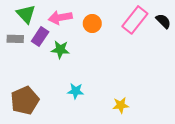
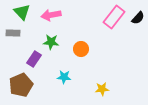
black semicircle: (163, 21) -> (138, 18), turned 88
orange circle: (92, 23) -> (81, 49), moved
purple rectangle: (40, 37) -> (34, 59), moved

